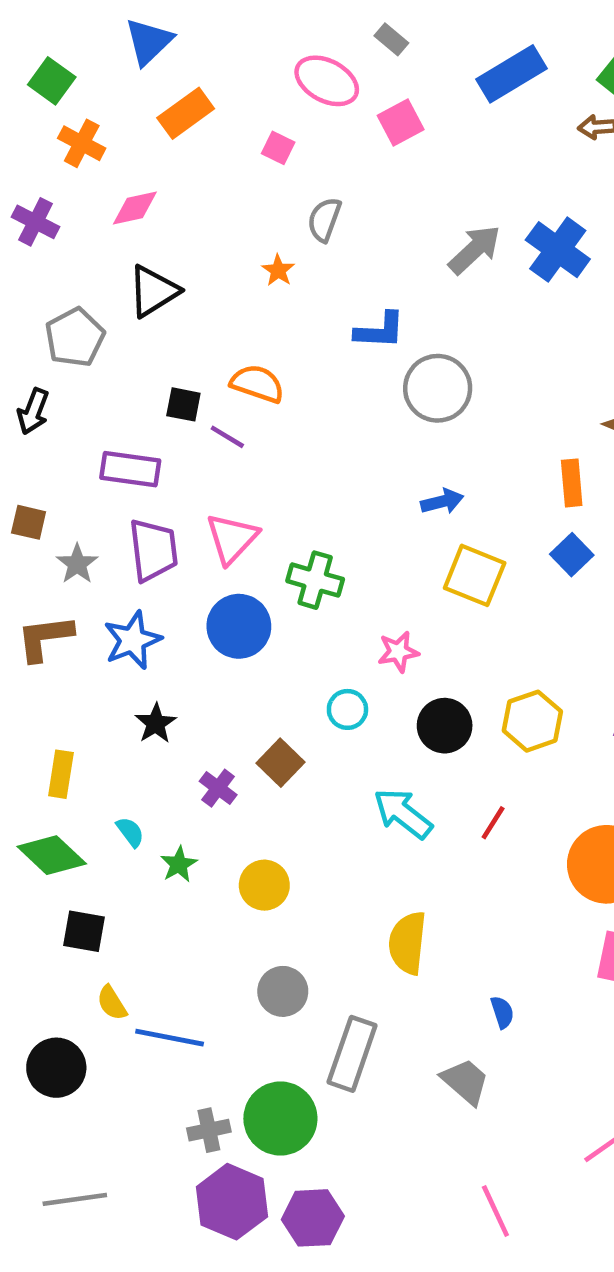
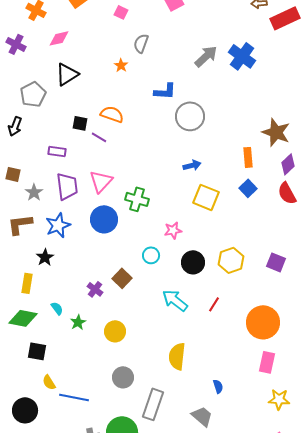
purple rectangle: (130, 469) -> (57, 151), size x0.7
black star: (156, 723) -> (45, 257), moved
green diamond: (52, 855) -> (23, 318), turned -32

